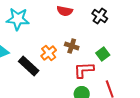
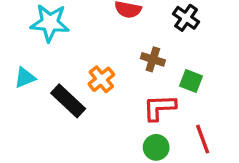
brown cross: (72, 46) -> (153, 59), moved
green square: (103, 54) -> (191, 81), turned -32

